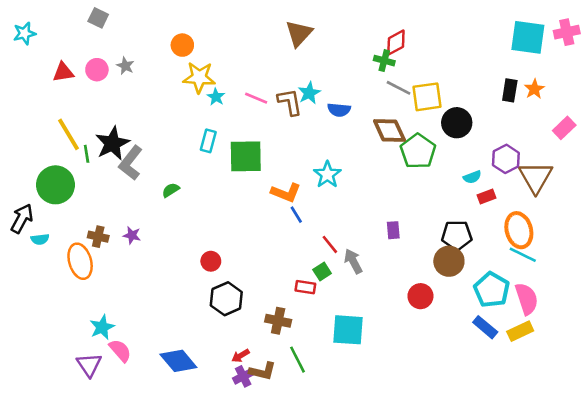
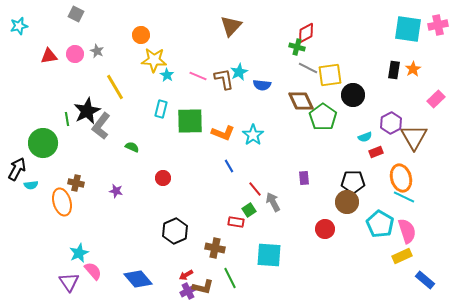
yellow line: (68, 134) -> (115, 87), moved
green semicircle: (171, 190) -> (132, 147), turned 56
orange L-shape: (286, 193) -> (223, 133), moved
purple star: (132, 235) -> (116, 191), moved
red circle: (211, 261) -> (163, 178), moved
blue rectangle: (485, 327) -> (425, 280), moved

